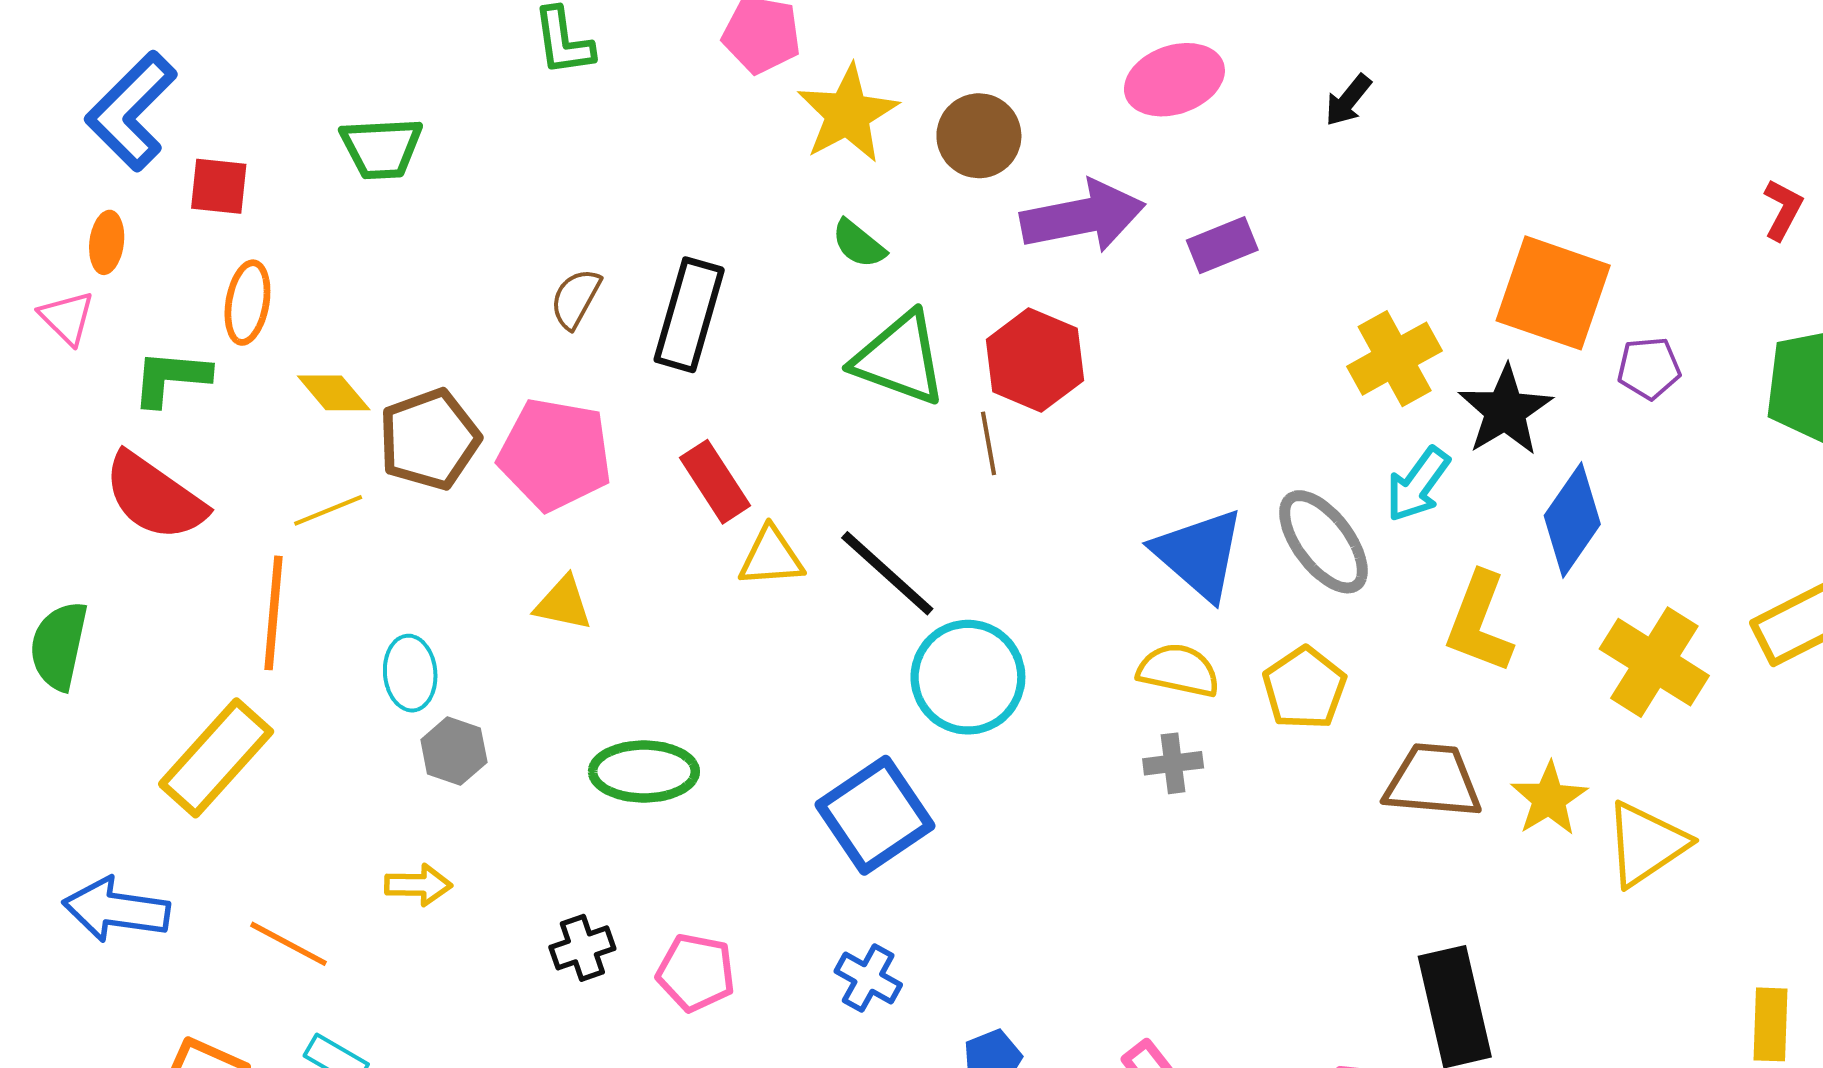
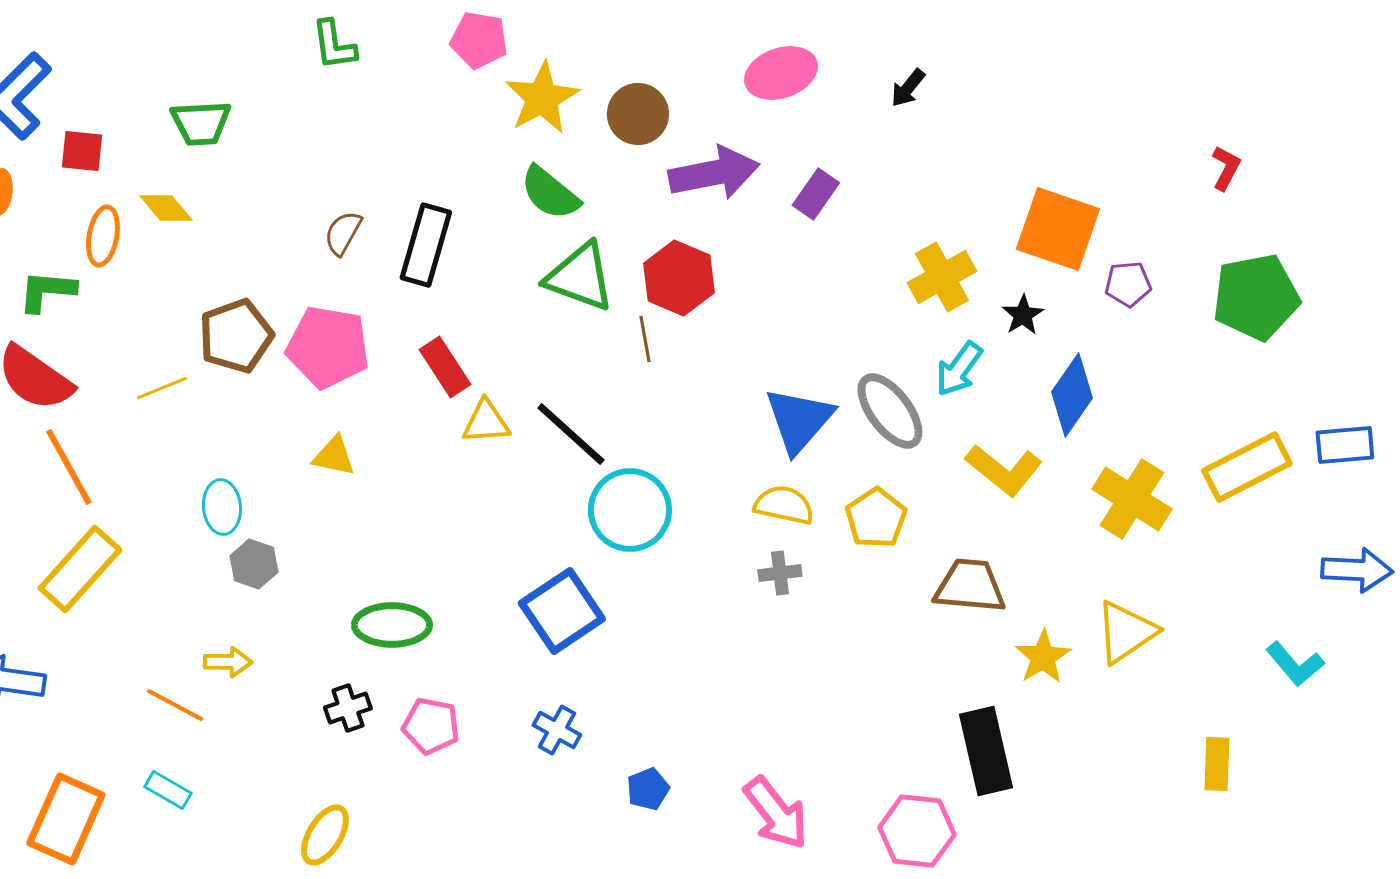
green semicircle: (859, 244) -> (550, 193), size x1.5
purple rectangle: (1222, 245) -> (816, 194), turned -33
yellow diamond: (334, 393) -> (166, 208), moved
black star: (1505, 411) -> (1023, 315), size x0.6
blue triangle: (1199, 554) -> (799, 420), turned 30
orange line: (273, 613) -> (69, 467), moved, turned -34
yellow L-shape: (1479, 622) -> (1004, 470), turned -72
green ellipse: (644, 772) -> (392, 625), moved
yellow star: (1549, 799) -> (1043, 657), moved
orange line: (288, 944) -> (175, 705), moved

